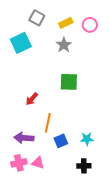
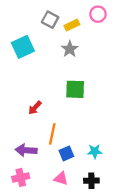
gray square: (37, 18) -> (50, 20), moved
pink circle: (90, 25) -> (98, 14), moved
pink triangle: (38, 163) -> (61, 179), moved

